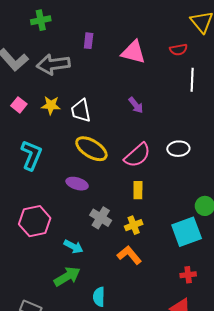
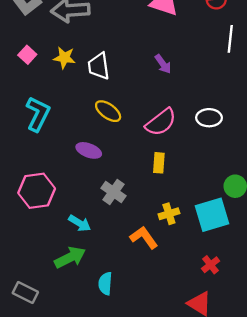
yellow ellipse: (91, 149) -> (108, 111), size x0.7
yellow cross: (134, 225) -> (169, 214), moved
red cross: (188, 275) -> (211, 265), turned -35

